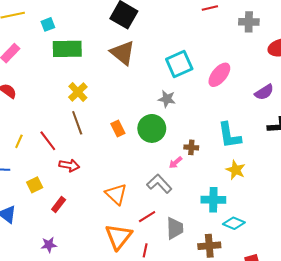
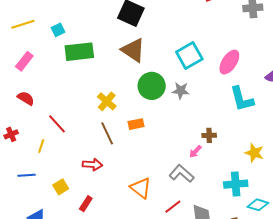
yellow cross: (78, 92) -> (107, 101), moved
brown line: (77, 123) -> (107, 133), moved
orange rectangle: (118, 128) -> (136, 124), turned -70
green circle: (152, 128) -> (152, 86), moved
cyan L-shape: (229, 135) -> (242, 99), moved
red line: (48, 141) -> (57, 124), moved

